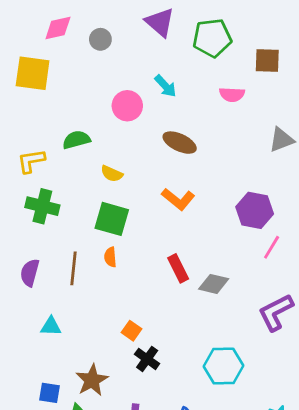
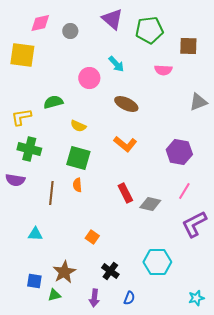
pink line: (272, 247) -> (184, 191), moved
purple semicircle: (30, 273) -> (15, 180), moved, turned -96
black cross: (147, 359) -> (110, 271), moved

